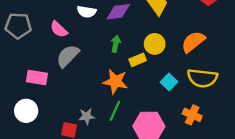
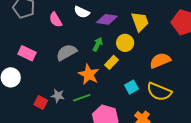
yellow circle: (155, 44) -> (125, 43), moved
gray semicircle: (68, 56) -> (66, 52), moved
yellow rectangle: (138, 60) -> (111, 62), turned -40
green line: (115, 111) -> (82, 98), turned 30

